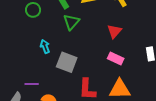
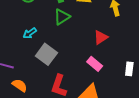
cyan arrow: (45, 46) -> (30, 33), turned -120

